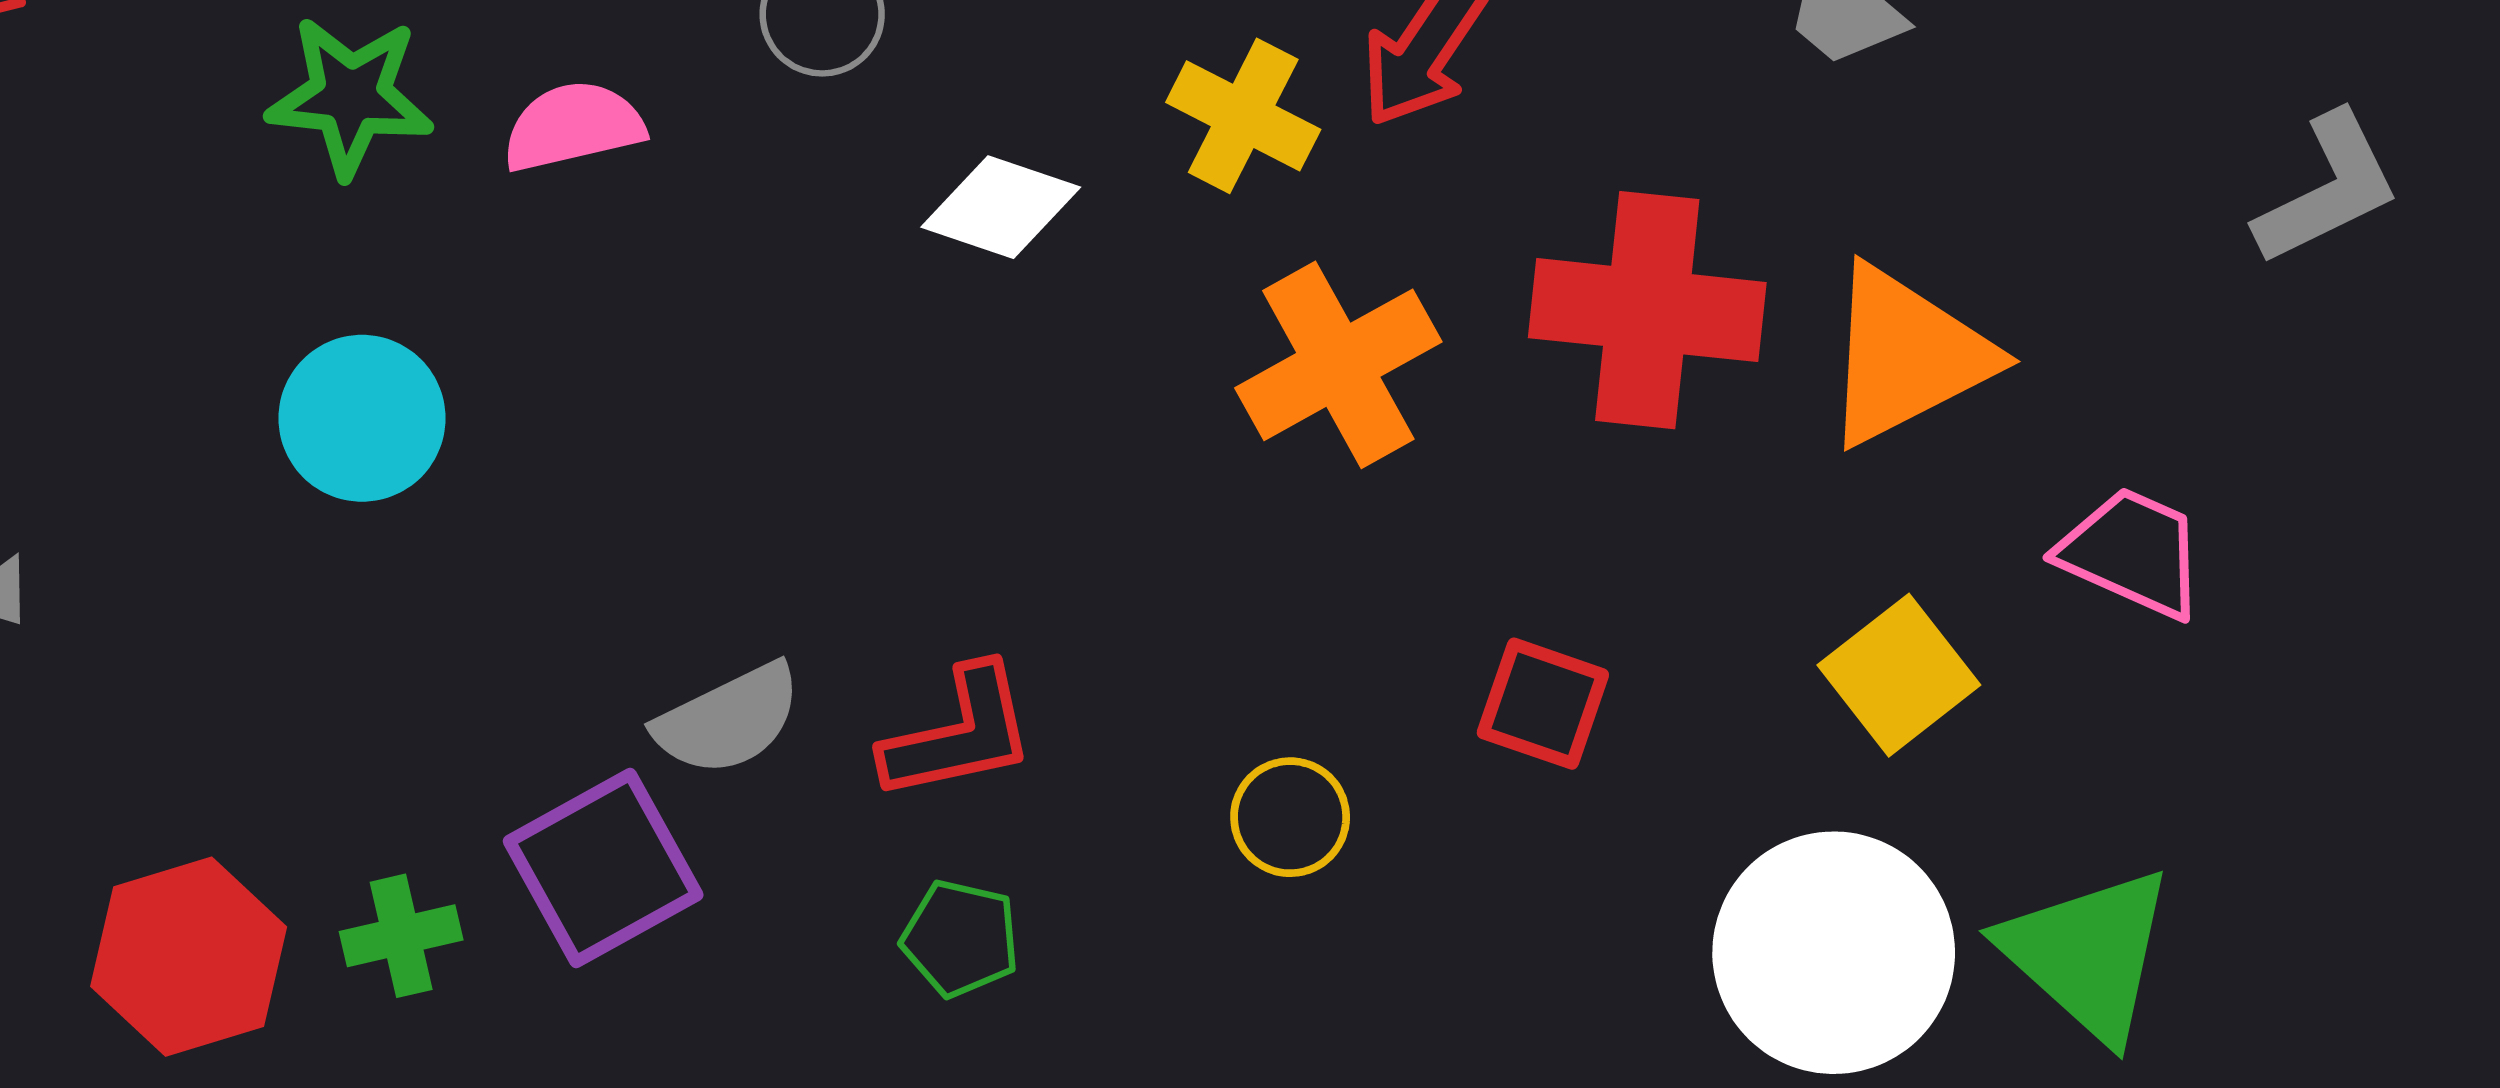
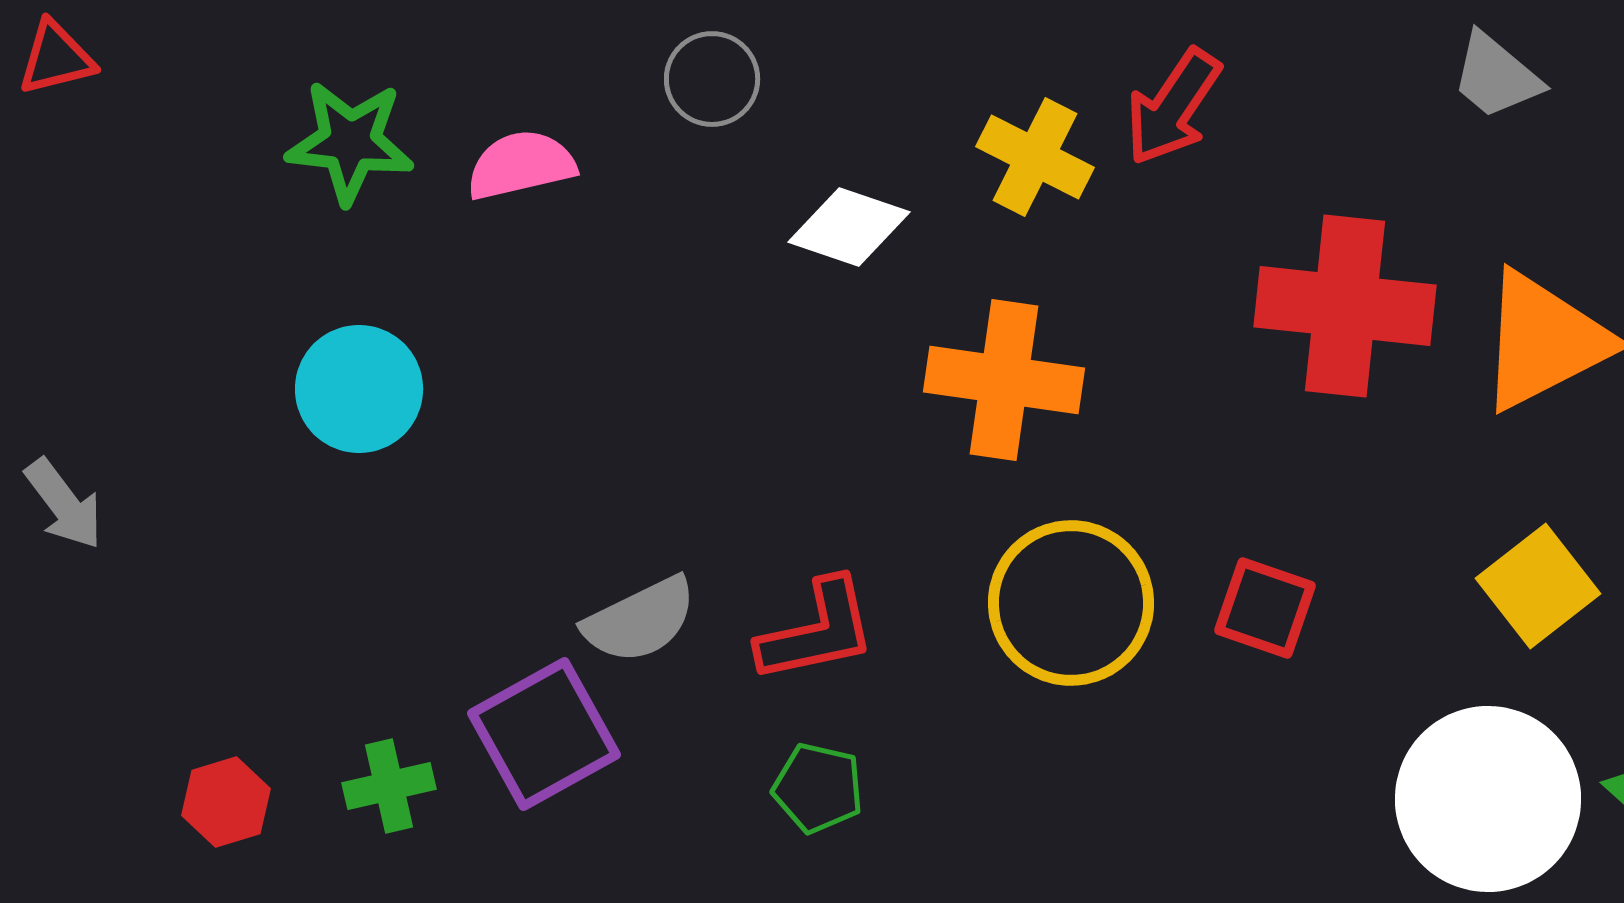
orange cross: (1338, 365) -> (1004, 380), moved, turned 37
yellow circle: (1290, 817) -> (1071, 603), moved, size x1.8
red hexagon: (189, 957) -> (226, 802), size x0.6

